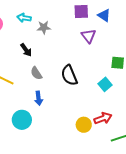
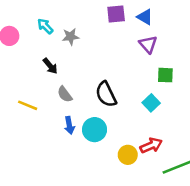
cyan arrow: (24, 18) -> (45, 26), turned 40
purple triangle: (89, 36) -> (148, 44), moved
cyan circle: (22, 120) -> (95, 130), moved

